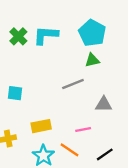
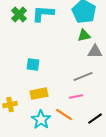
gray line: (73, 84) -> (83, 77), moved
cyan square: (15, 93) -> (33, 65), moved
gray triangle: (104, 104) -> (95, 52), moved

